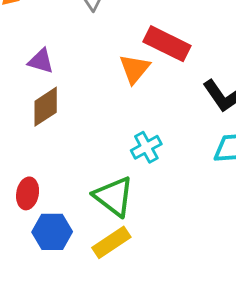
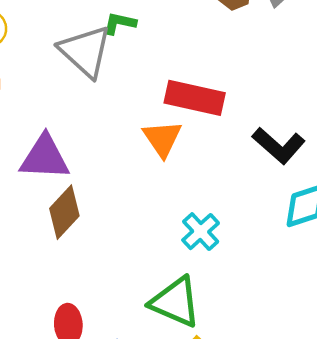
purple triangle: (41, 61) -> (45, 157), size x1.5

